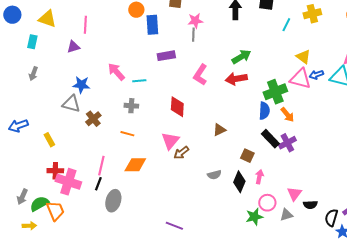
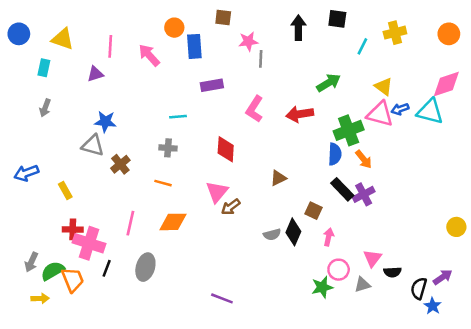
gray line: (193, 35) -> (261, 59), moved
green arrow: (241, 57) -> (328, 83), moved
pink arrow: (116, 72) -> (149, 55), moved
black diamond: (239, 182) -> (293, 232), moved
black line: (98, 184) -> (107, 268), moved

